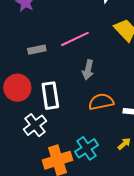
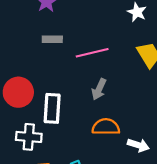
gray rectangle: (37, 50) -> (52, 39), moved
white cross: (35, 125) -> (29, 137), turned 30

